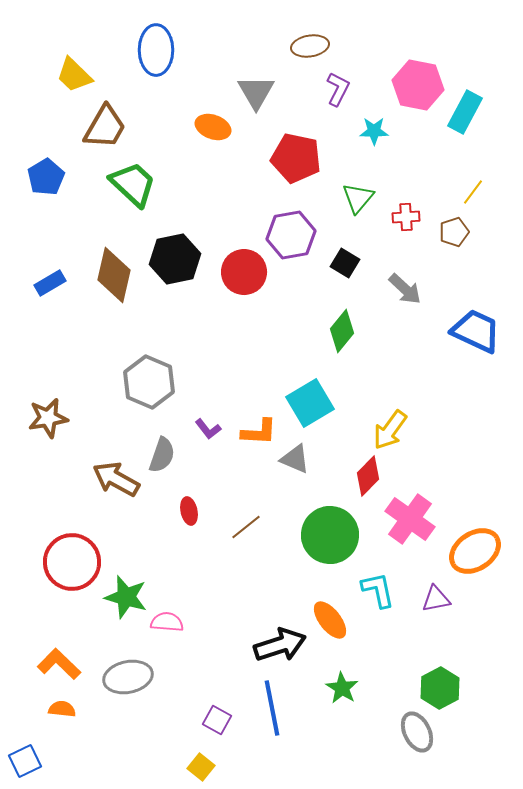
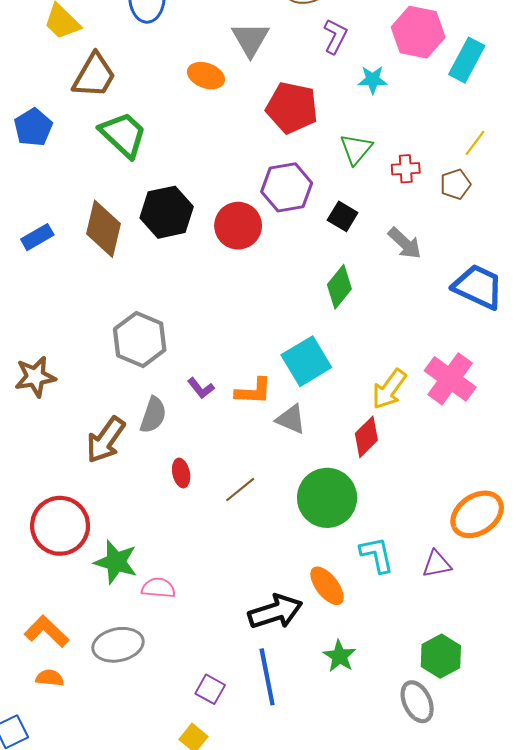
brown arrow: (116, 479) -> (106, 440), turned -84
pink cross: (410, 519) -> (450, 379), moved

